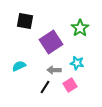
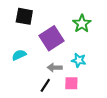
cyan semicircle: (19, 66) -> (19, 55), moved
pink square: (70, 85) -> (71, 83), turned 32

